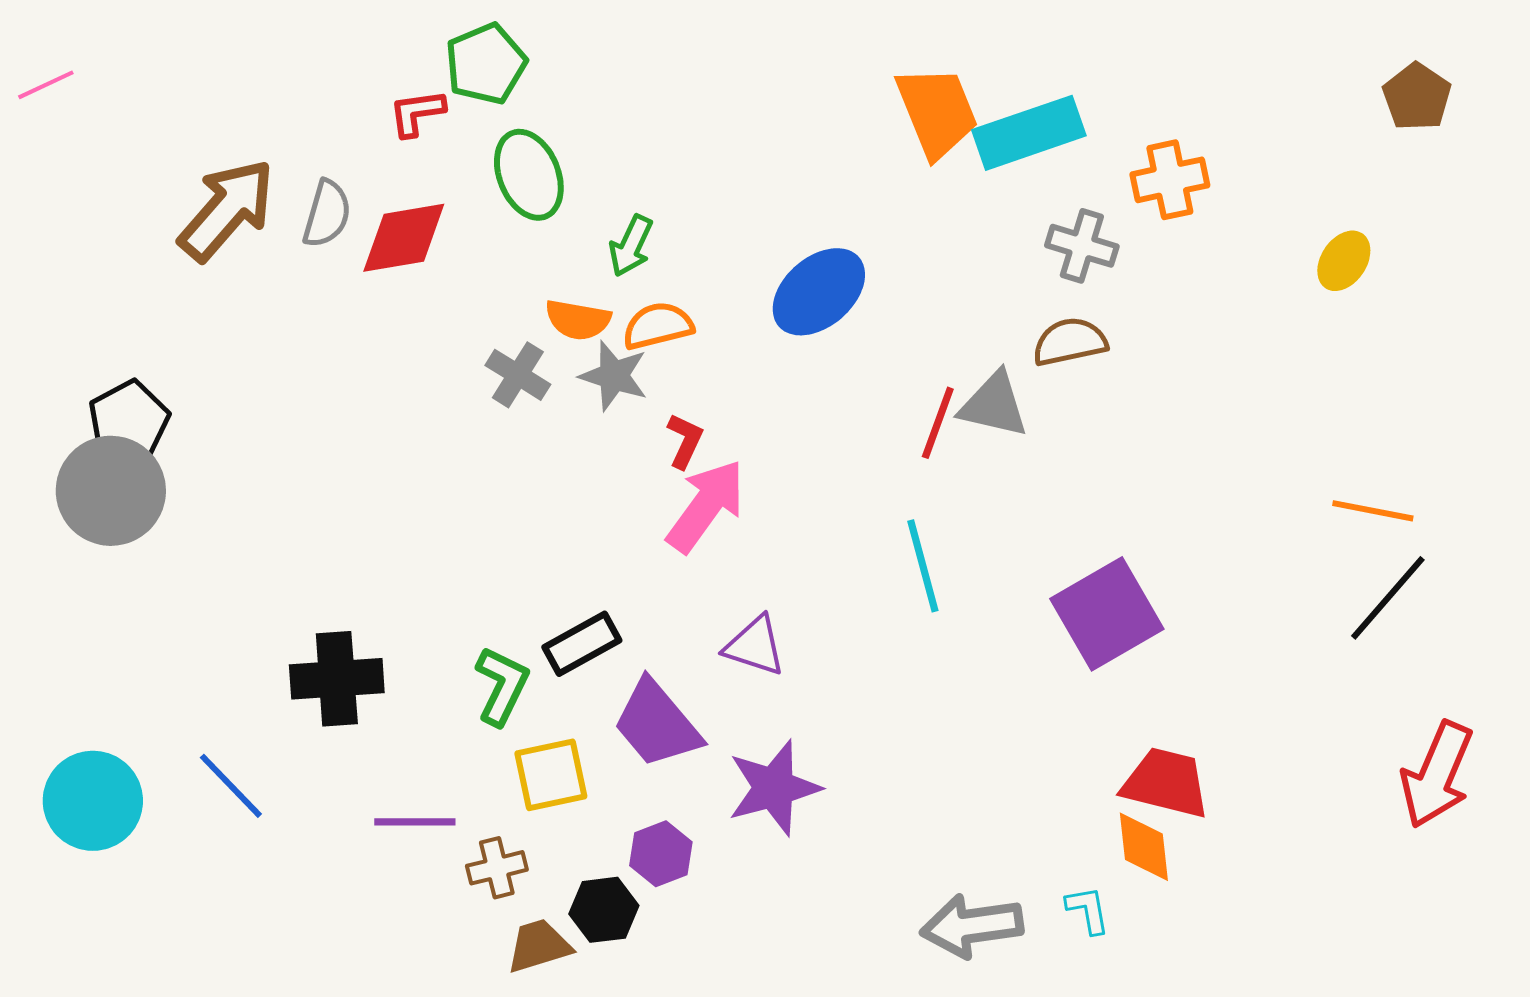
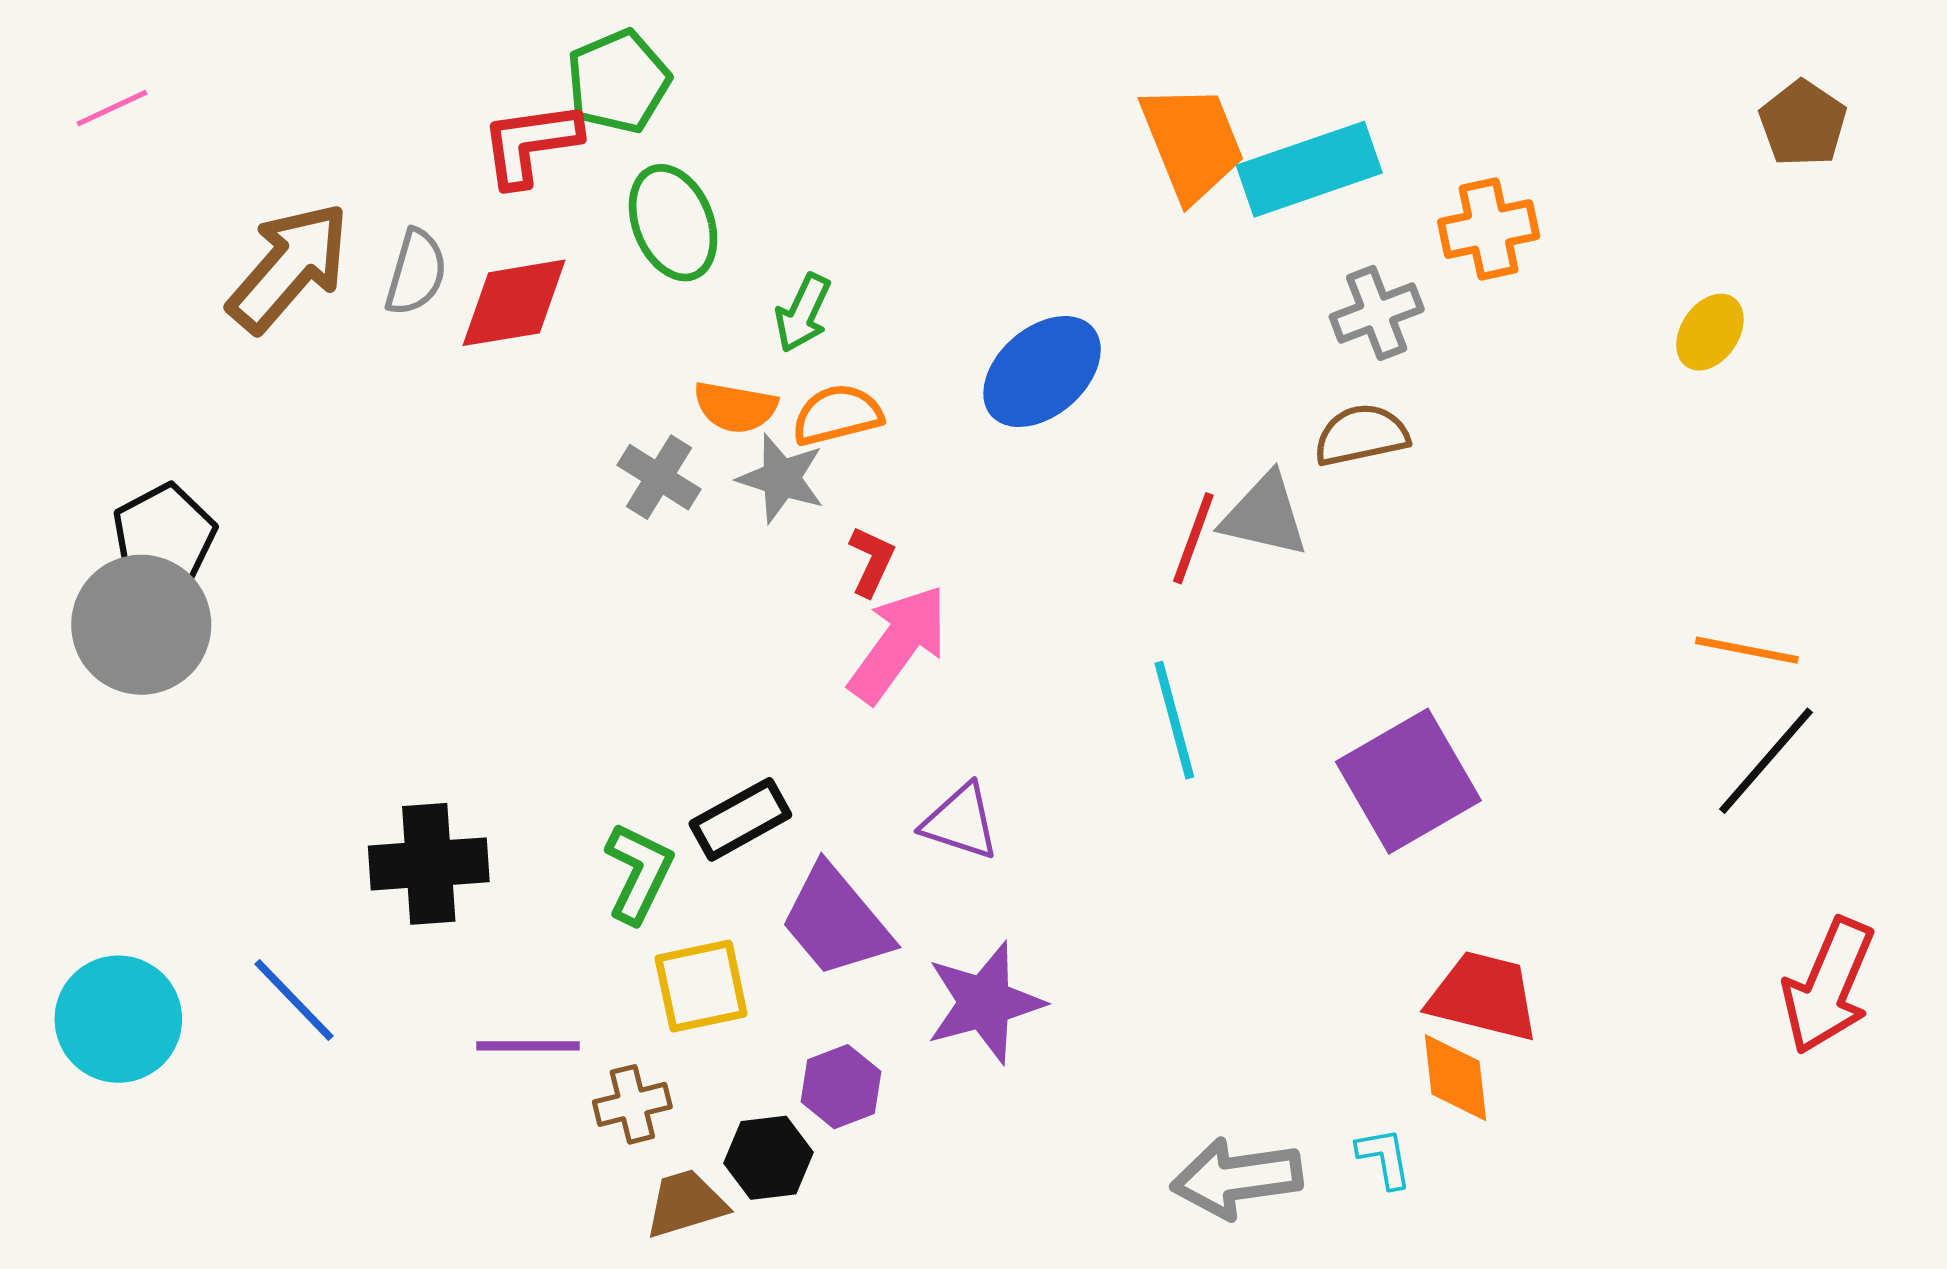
pink line: (46, 85) -> (112, 108), moved
red L-shape: (417, 113) -> (531, 144), size x1.4
gray cross: (1082, 246) -> (1377, 313), turned -38

